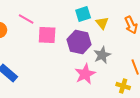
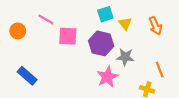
gray star: (102, 55) -> (125, 57), turned 30

